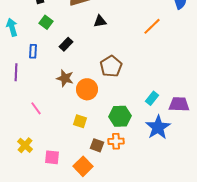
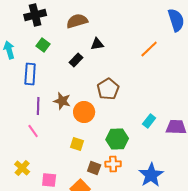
black rectangle: (66, 44) -> (76, 60), moved
blue rectangle: (33, 51) -> (30, 74), size x1.5
purple line: (16, 72) -> (38, 106), moved
blue star: (158, 127) -> (151, 175), moved

